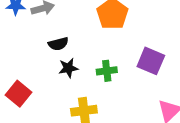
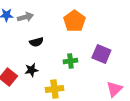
black star: (68, 68) -> (31, 70), moved

